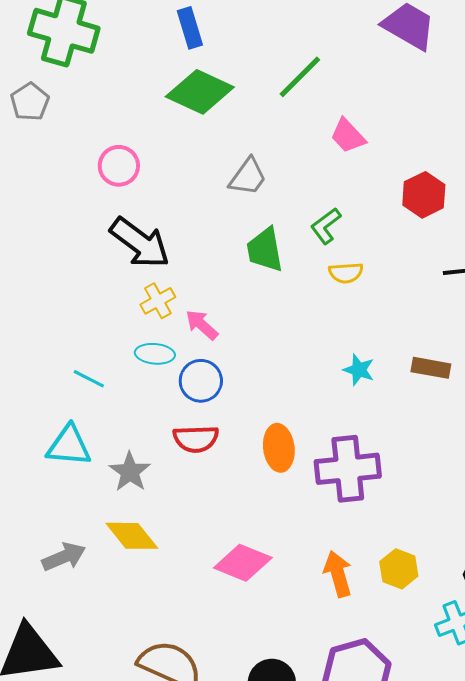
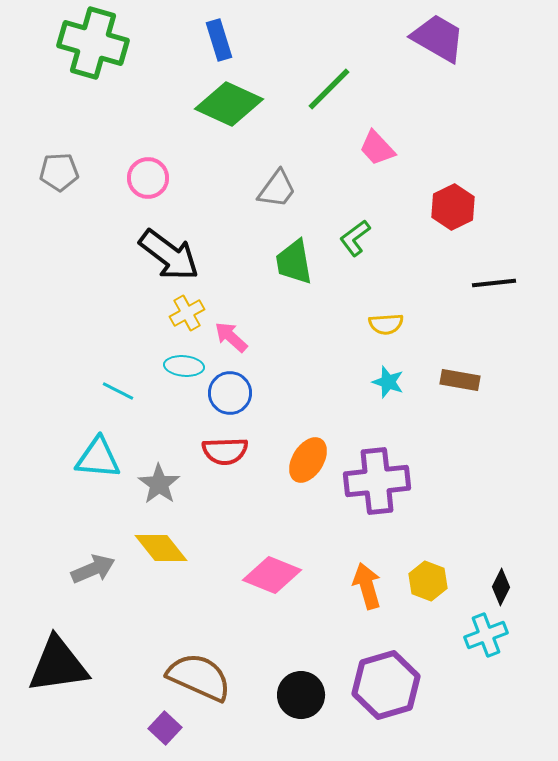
gray pentagon: (30, 102) -> (59, 172), moved, turned 30
yellow semicircle: (346, 273) -> (386, 324), moved
orange ellipse: (279, 448) -> (308, 460), turned 39

